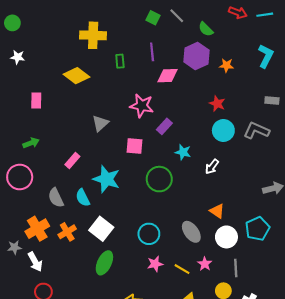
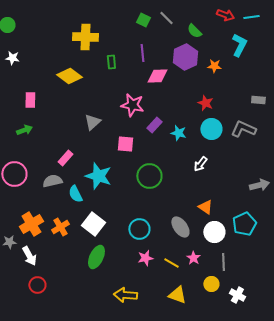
cyan L-shape: (266, 56) -> (239, 45), moved
green arrow: (31, 143) -> (24, 130), moved
cyan star: (183, 152) -> (178, 133), moved
gray semicircle: (56, 198) -> (52, 181), moved, turned 102

